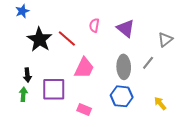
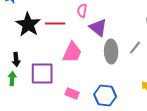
purple triangle: (126, 28) -> (98, 27), moved
red line: (67, 39) -> (55, 23), turned -42
blue hexagon: (122, 96) -> (105, 95), moved

